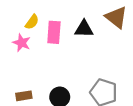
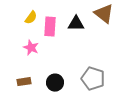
pink star: (22, 43) -> (31, 48), moved

